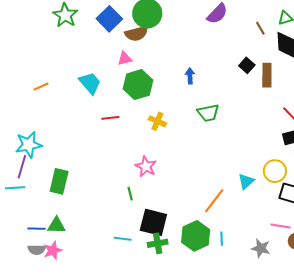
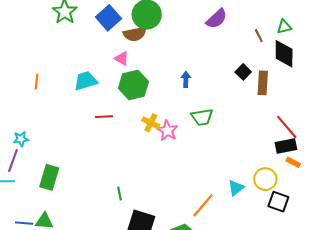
pink triangle: (125, 59) -> (122, 58), turned 42
cyan trapezoid: (90, 83) -> (86, 81), turned -70
orange line: (41, 87) -> (37, 82), turned -63
cyan star: (29, 145) -> (21, 139), size x0.6
pink star: (146, 166) -> (167, 131), moved

